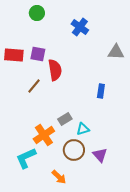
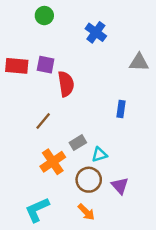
brown line: (34, 86) -> (43, 121), moved
cyan L-shape: (26, 158) -> (37, 210), moved
orange arrow: (59, 177) -> (86, 212), moved

